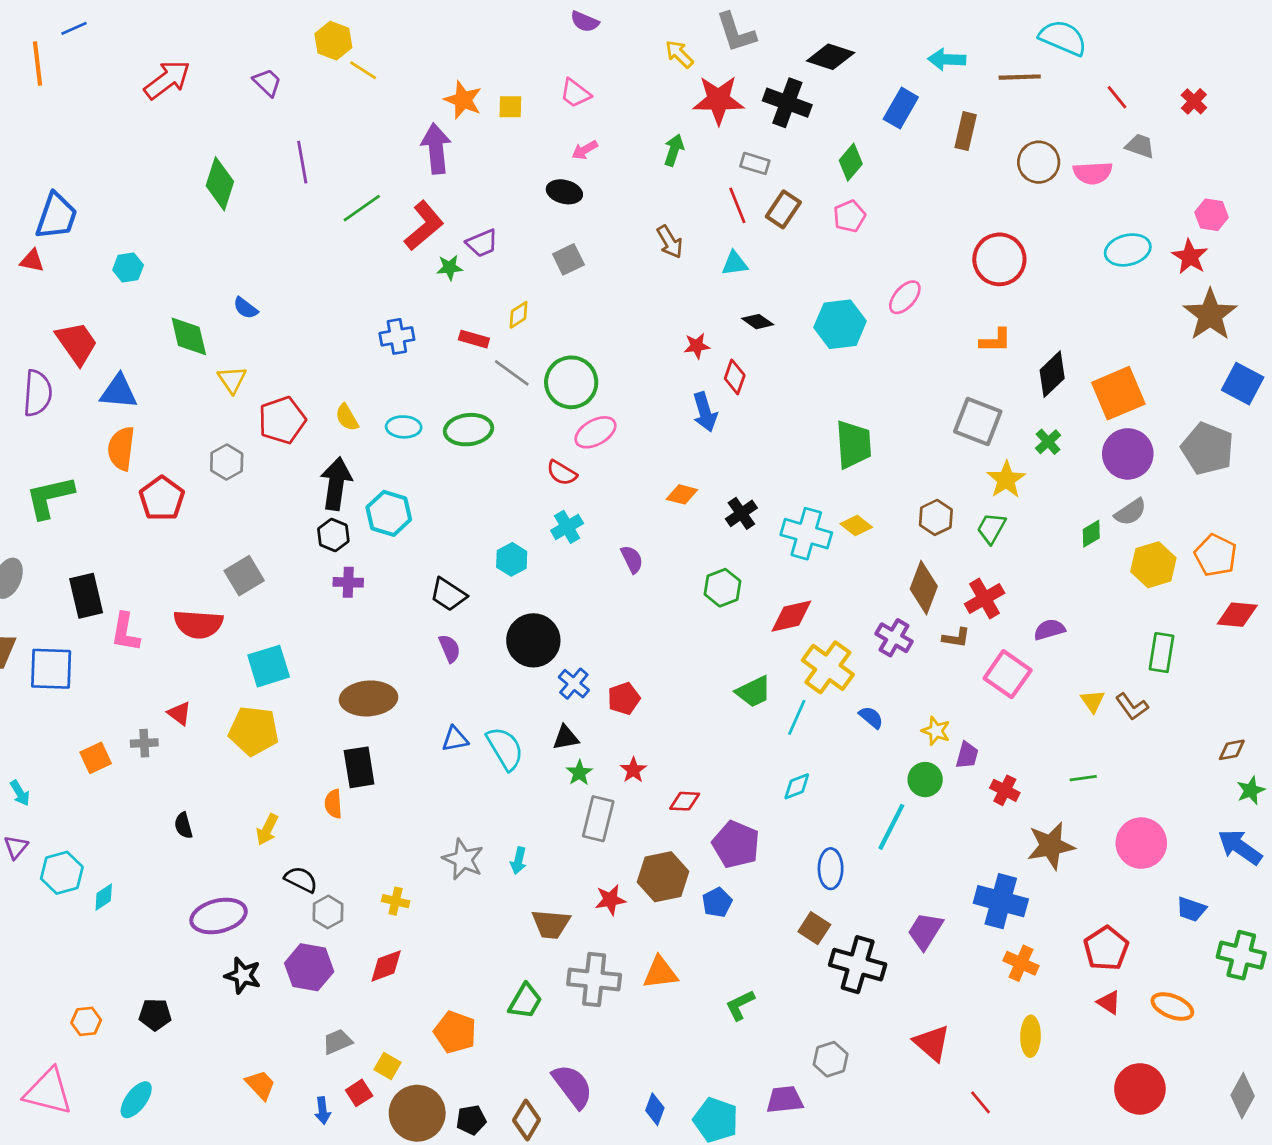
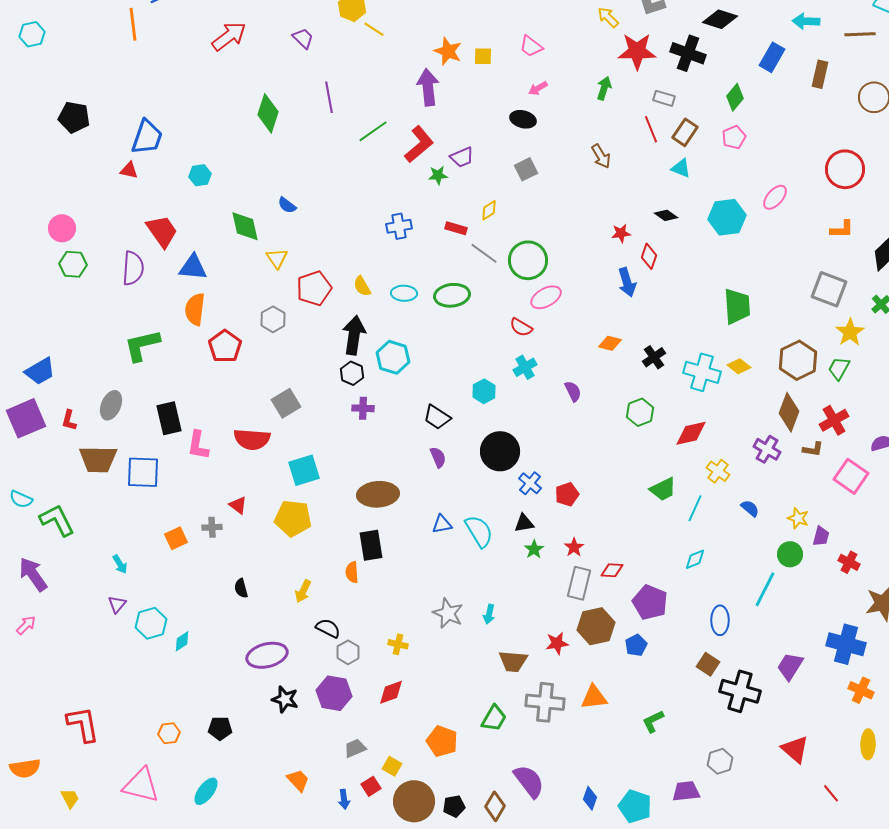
cyan triangle: (735, 263) -> (681, 168), moved, turned 30
brown hexagon: (936, 517) -> (798, 360), size x1.5
yellow cross: (828, 667) -> (718, 471), size x0.6
gray rectangle: (598, 819) -> (579, 583), moved

